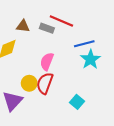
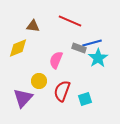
gray rectangle: (47, 28) -> (79, 48), moved
red semicircle: (45, 83) -> (62, 91), moved
cyan square: (77, 102) -> (85, 99), turned 32

